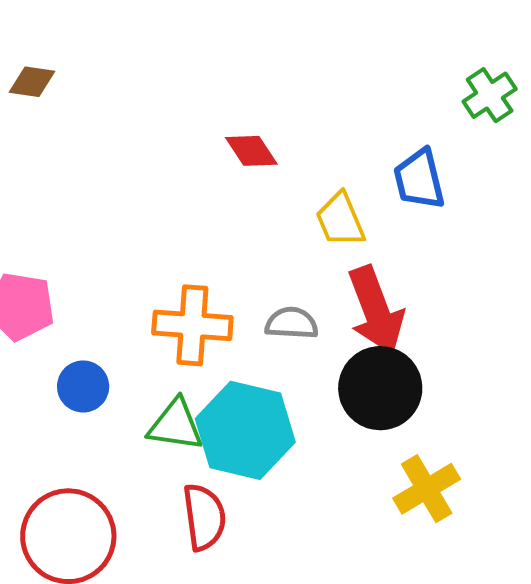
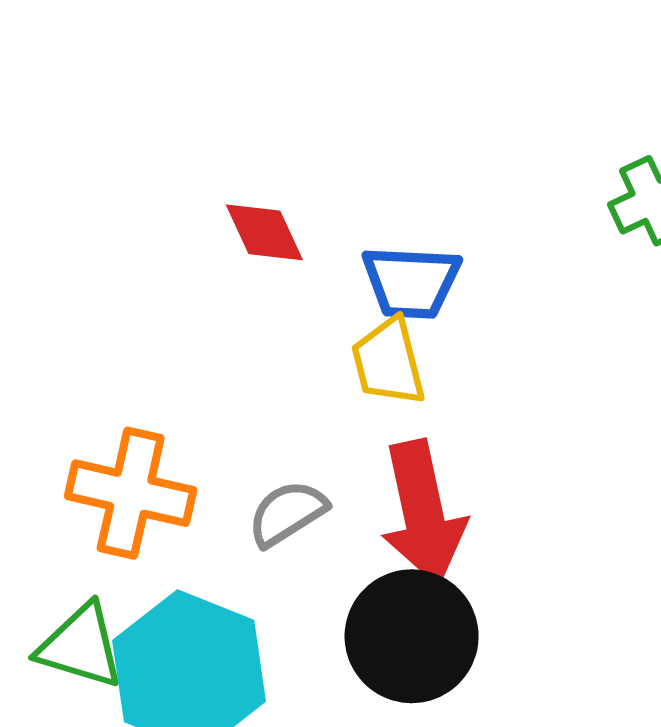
blue trapezoid: (419, 179) -> (411, 282), moved, turned -82
gray semicircle: (292, 323) -> (287, 513), turned -44

